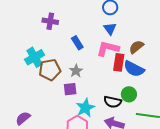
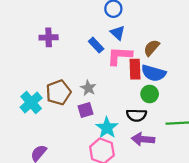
blue rectangle: (77, 43) -> (96, 45), moved
cyan cross: (35, 57) -> (31, 103), moved
green circle: (129, 94) -> (150, 94), moved

